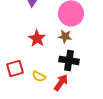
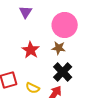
black cross: (69, 60) -> (63, 72), turned 36

